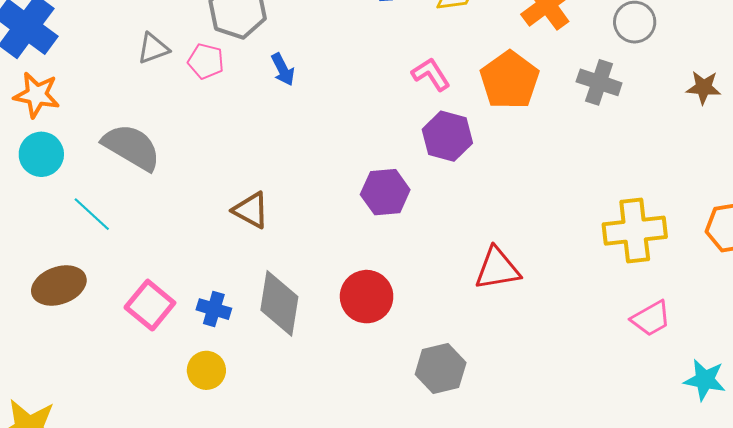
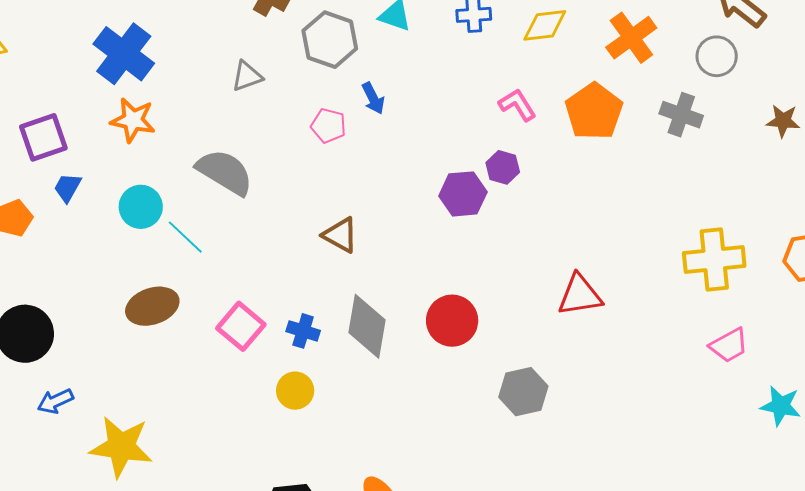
pink pentagon: (206, 61) -> (328, 126), moved
purple hexagon: (447, 136) -> (503, 167), moved, size x0.7
cyan circle: (41, 154) -> (141, 207), moved
purple hexagon: (385, 192) -> (463, 194), moved

